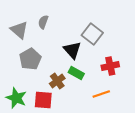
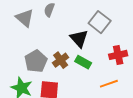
gray pentagon: (30, 59) -> (36, 61), moved
brown cross: (57, 81) -> (61, 60), moved

